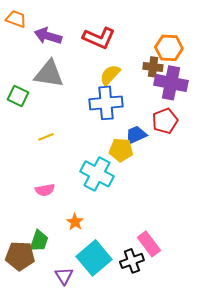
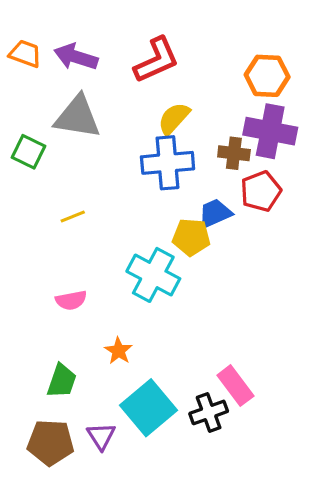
orange trapezoid: (16, 19) -> (25, 54), moved
red L-shape: (99, 38) -> (156, 60), turned -48
brown cross: (153, 67) -> (234, 153), moved
brown pentagon: (20, 256) -> (51, 442), moved

